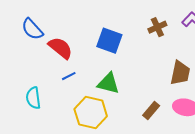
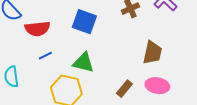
red semicircle: (60, 48) -> (37, 29), turned 135

